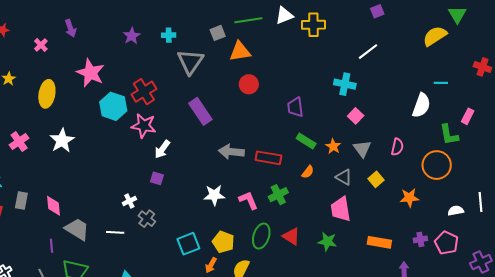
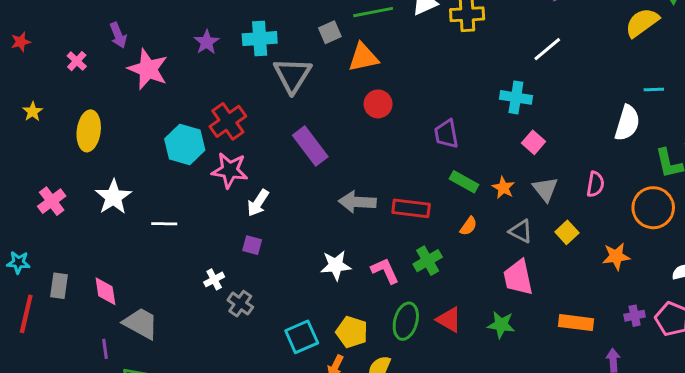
cyan cross: (169, 35) -> (260, 39), size x1.6
pink star: (91, 73) -> (148, 69), moved
white line: (115, 232) -> (164, 224), moved

